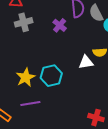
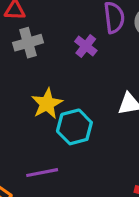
yellow star: (26, 77) -> (47, 104), moved

